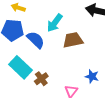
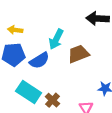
blue semicircle: (36, 40) -> (39, 60), turned 114

